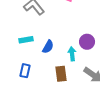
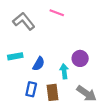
blue rectangle: (25, 71) -> (31, 89), moved

